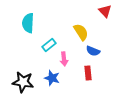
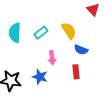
cyan semicircle: (28, 23) -> (15, 33), moved
cyan rectangle: (49, 45) -> (41, 33), moved

